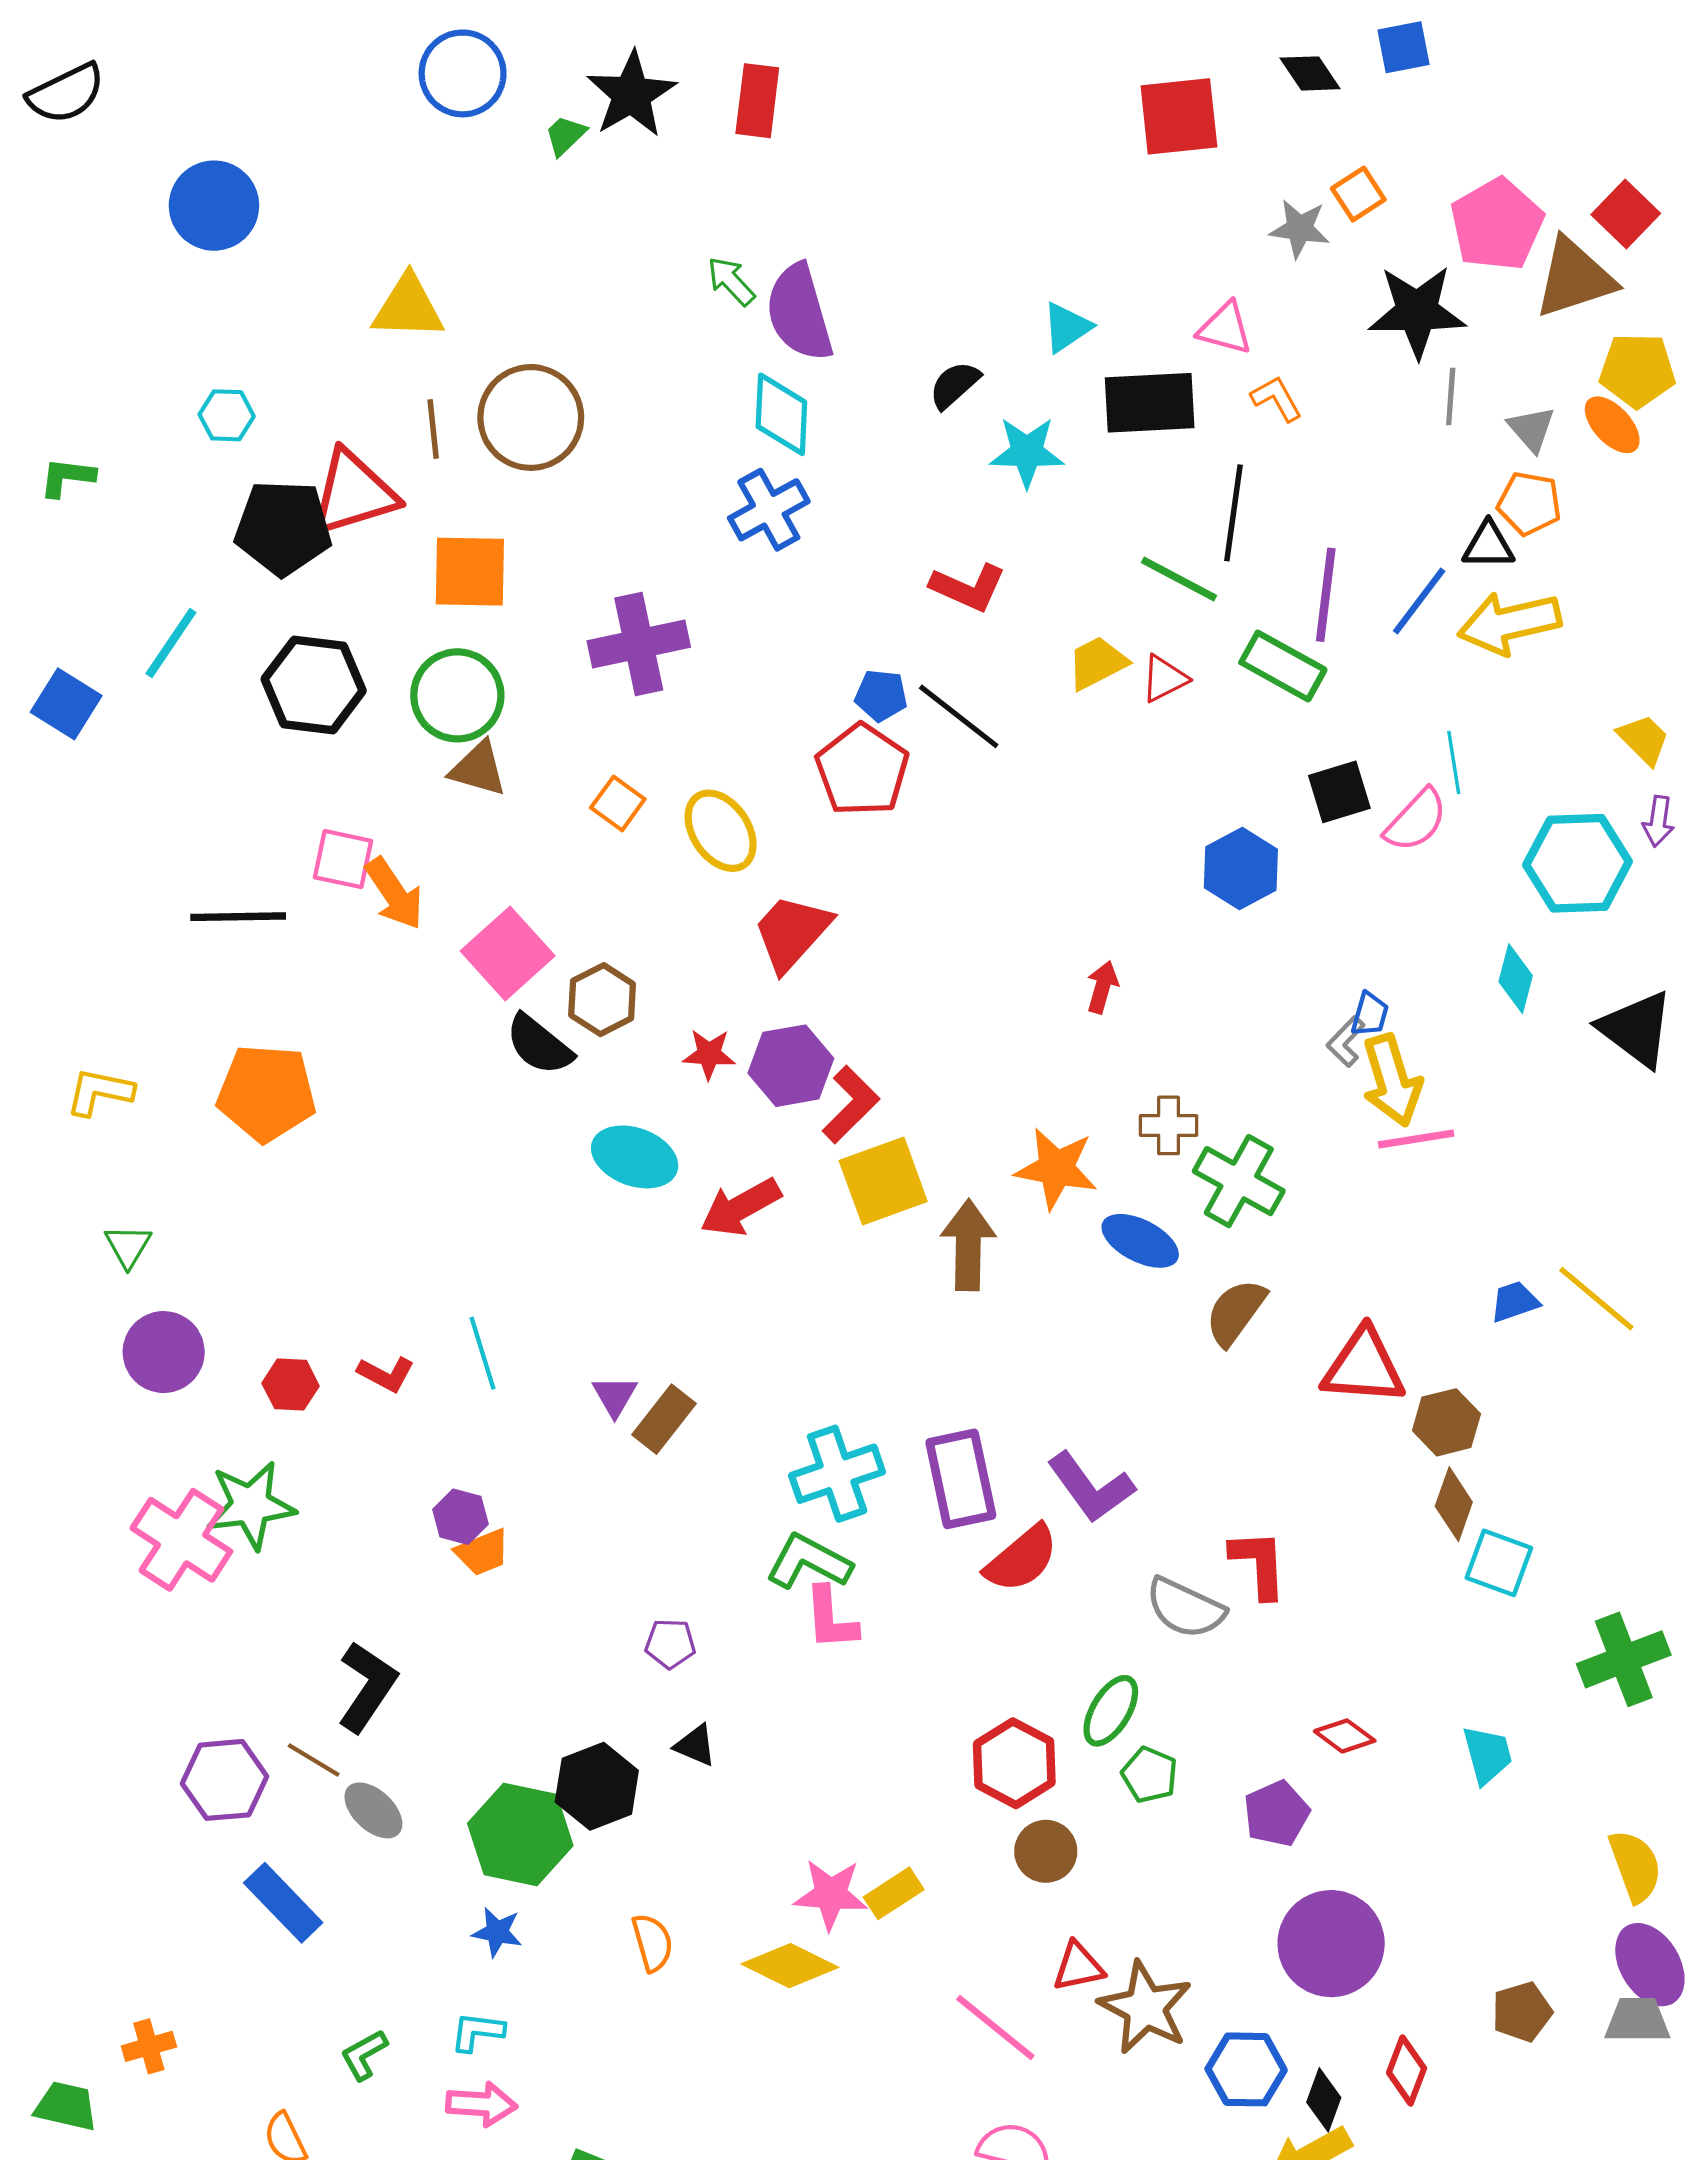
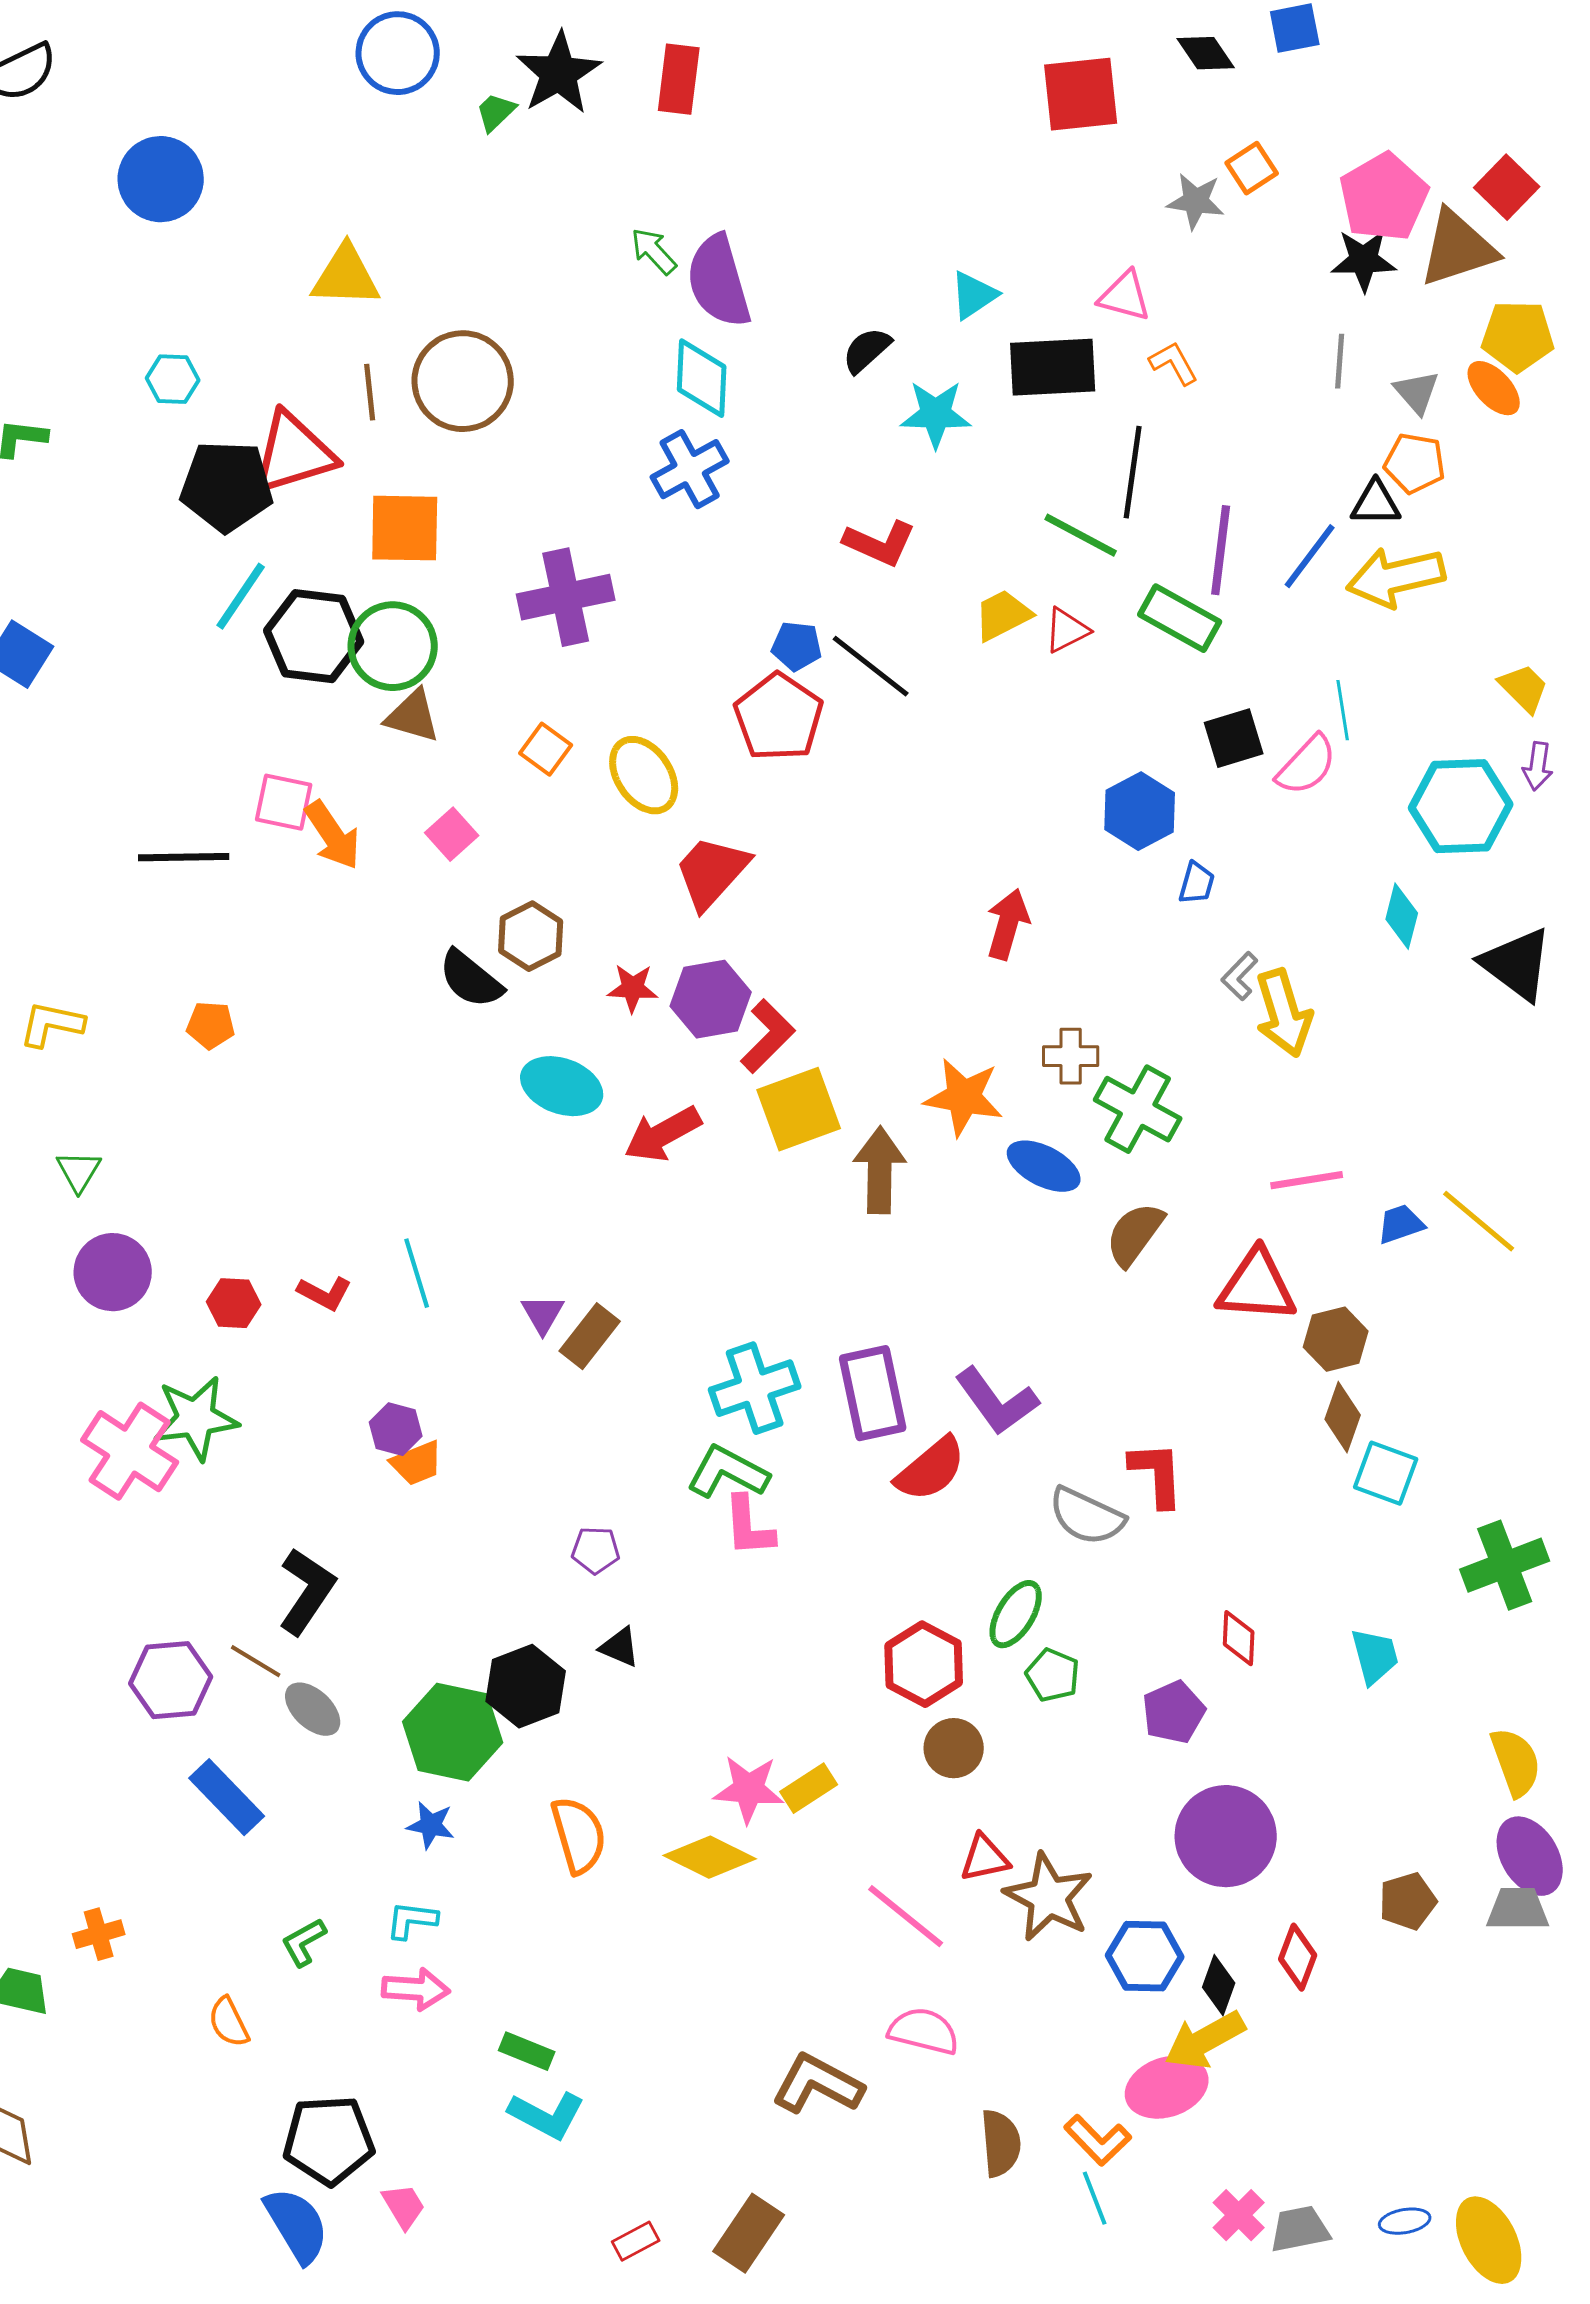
black star: (1417, 312) -> (1364, 260), moved, size x0.7
cyan line: (171, 643) -> (241, 596), moved
black hexagon: (314, 685) -> (314, 636), moved
pink square: (508, 953) -> (452, 834), moved, size x0.6
red arrow: (1102, 987) -> (1008, 924), size x1.4
blue trapezoid: (1370, 1014) -> (1197, 883), moved
orange pentagon: (266, 1093) -> (211, 1025), size x0.5
pink line: (1416, 1139) -> (1307, 1180), moved
red diamond: (1345, 1736) -> (1239, 1638), turned 56
orange semicircle: (652, 1943) -> (579, 1835), size x1.4

